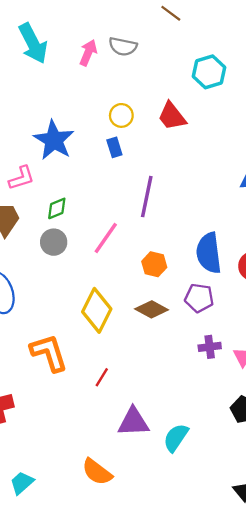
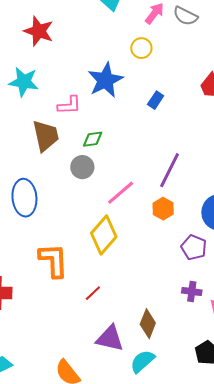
yellow circle: (121, 115) -> (141, 48), moved
blue rectangle: (114, 147) -> (156, 100), turned 36
purple line: (147, 197) -> (170, 170), moved
pink line: (106, 238) -> (121, 193), moved
brown diamond: (152, 309) -> (148, 324), moved, turned 68

